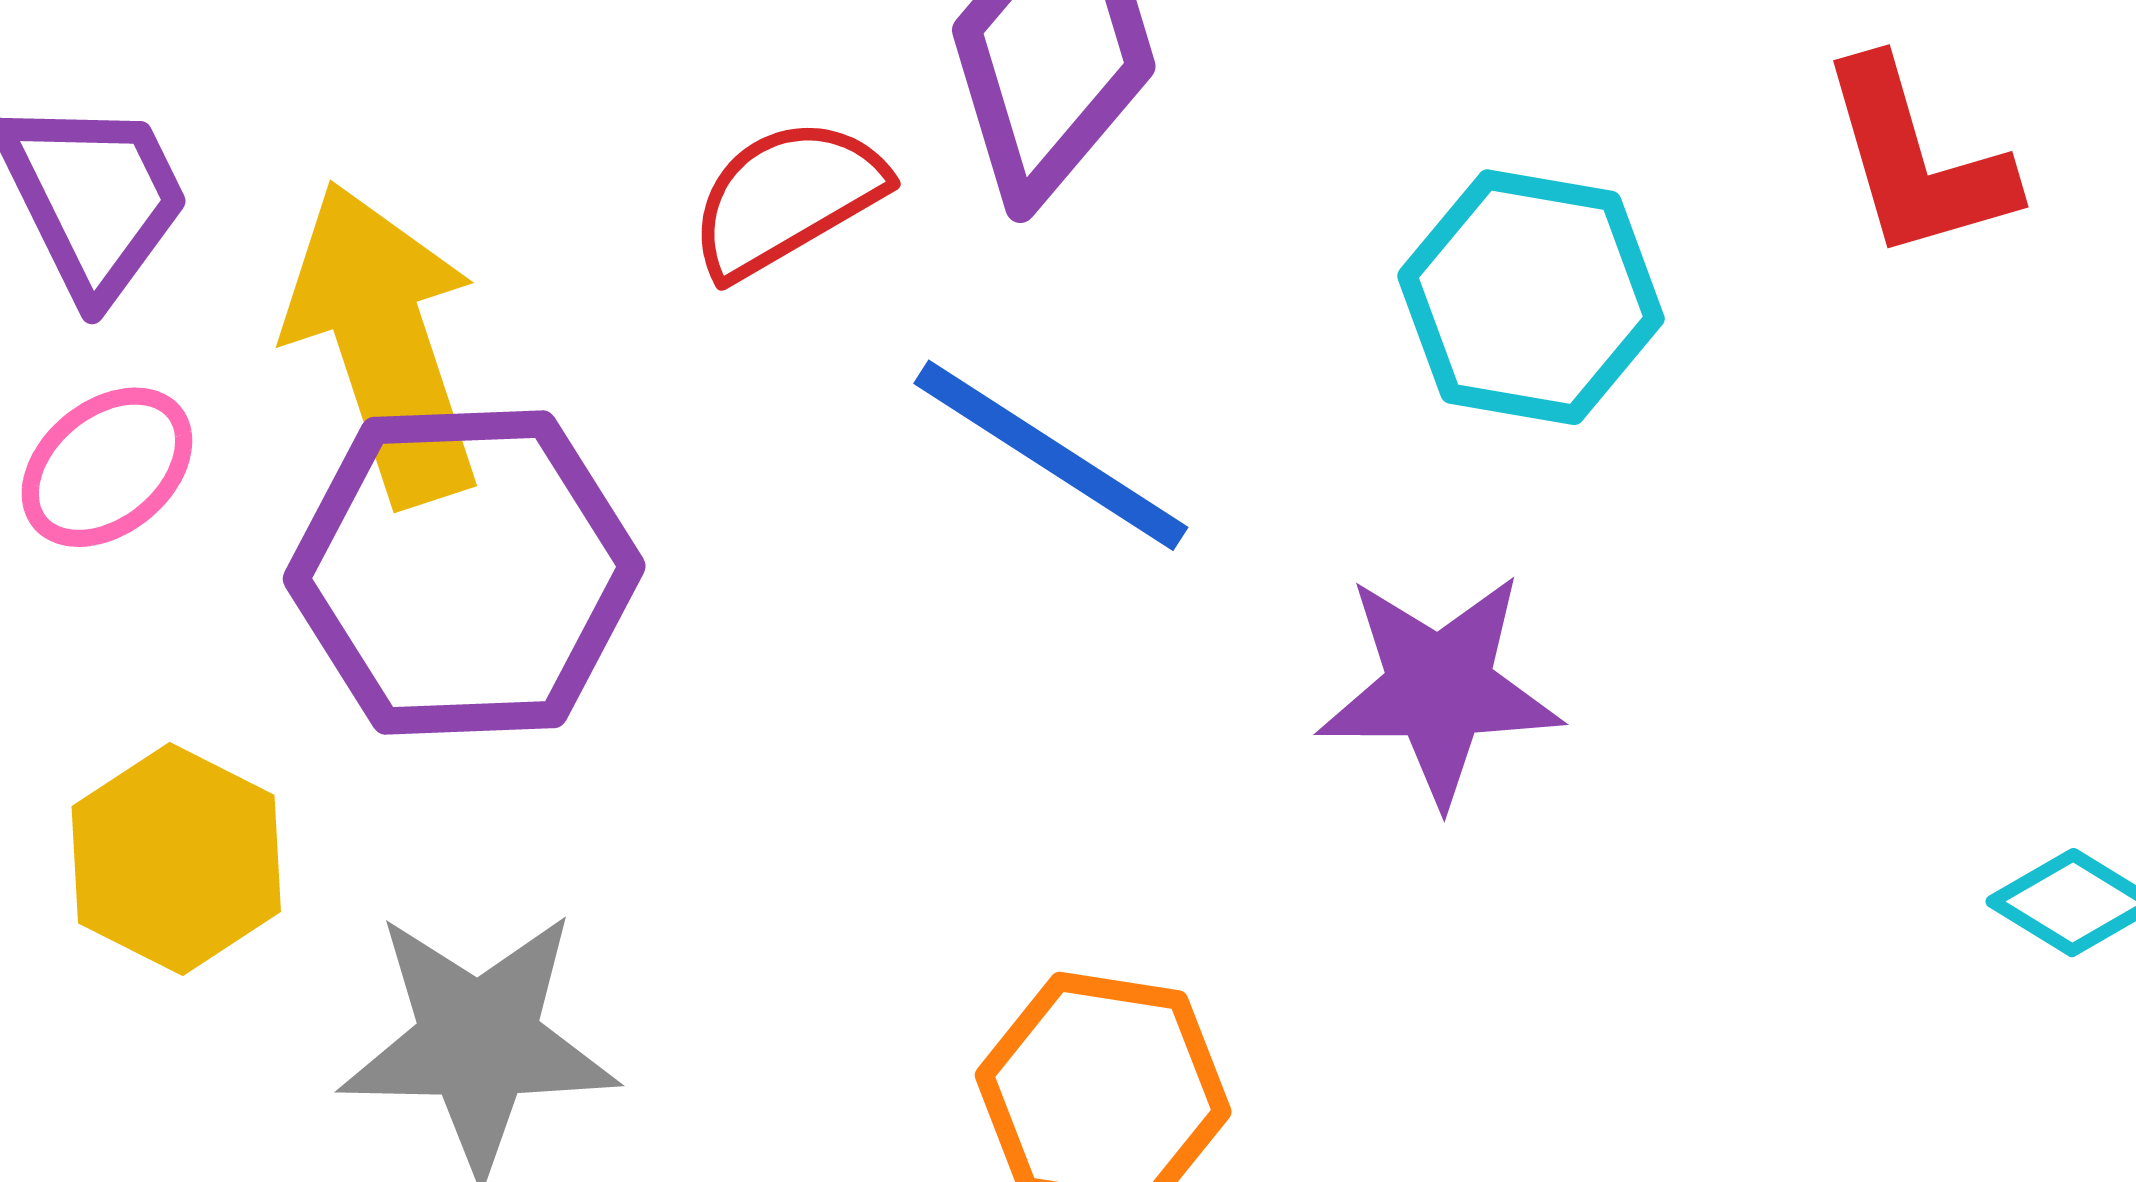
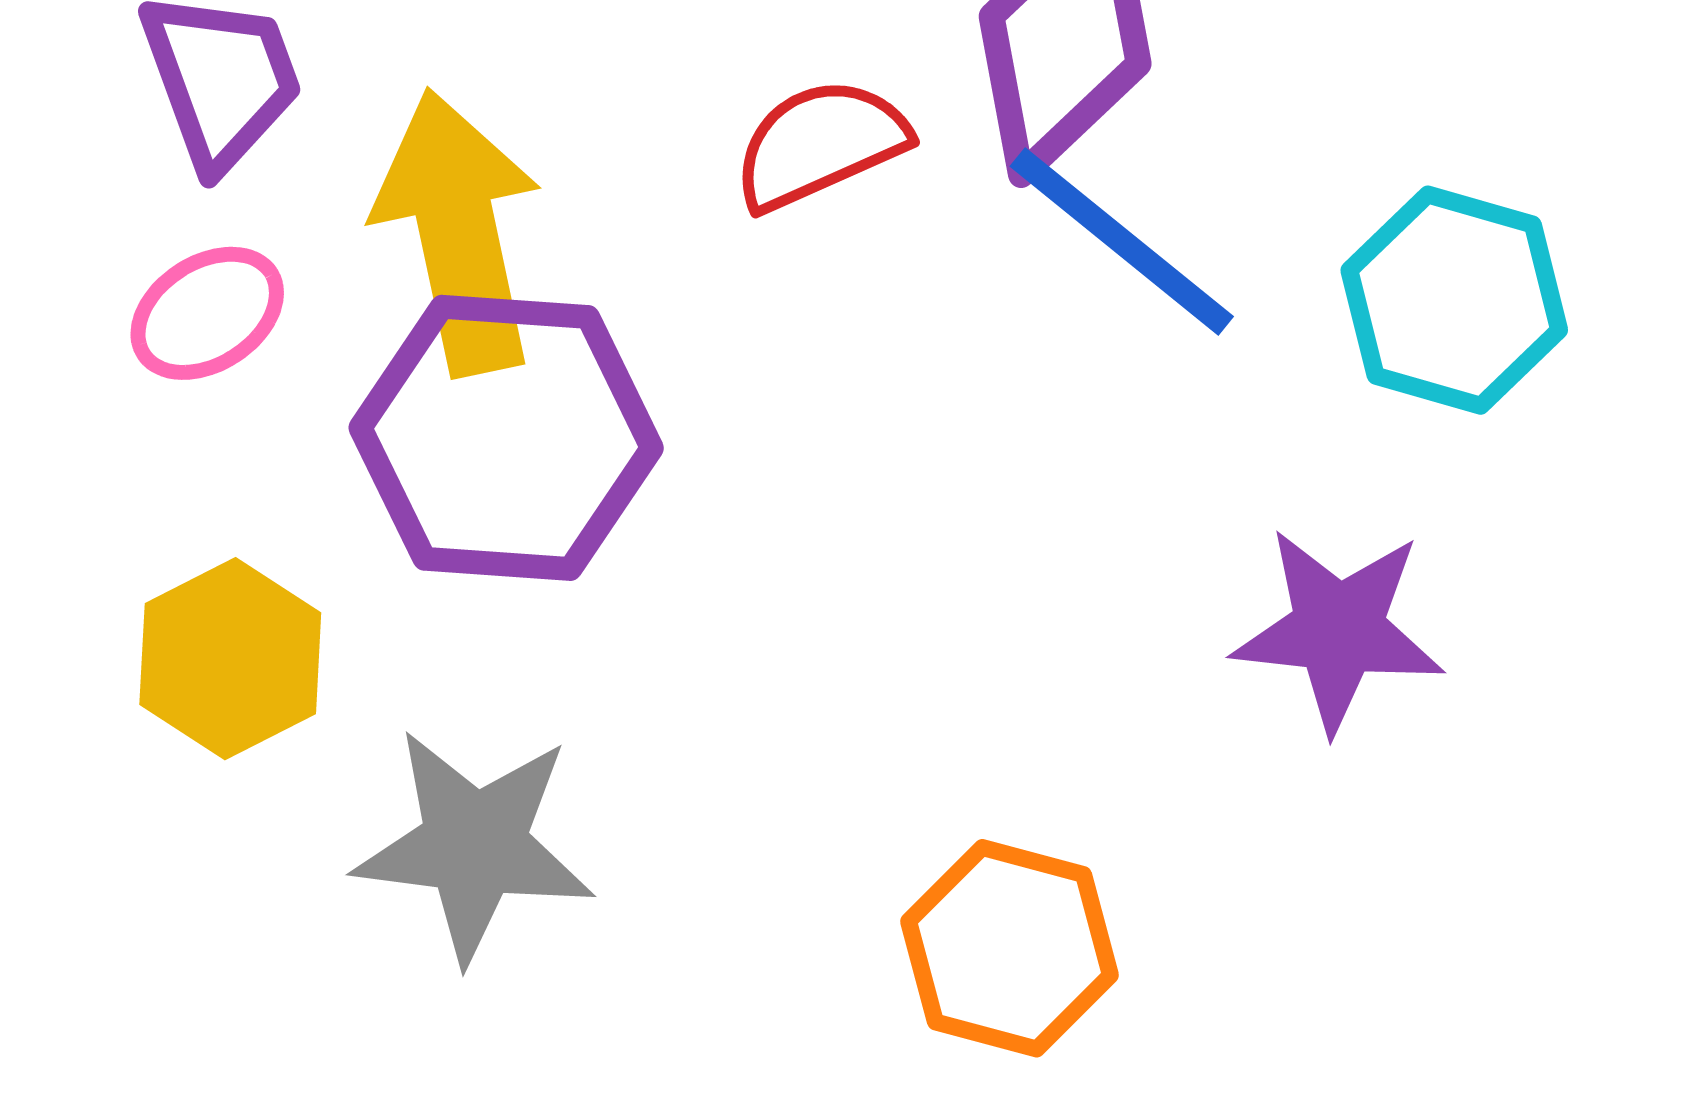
blue line: (1051, 455) -> (1122, 241), moved

